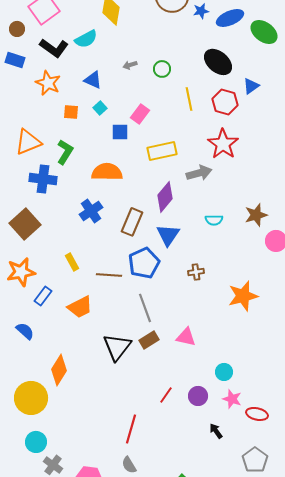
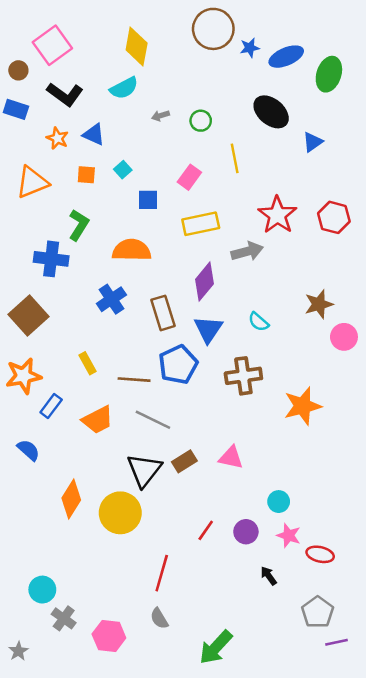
green ellipse: (264, 32) -> (329, 74), turned 72
cyan semicircle: (86, 39) -> (124, 88), moved
blue triangle: (93, 80) -> (94, 134), moved
orange star: (48, 83) -> (57, 138), size x0.7
red hexagon: (225, 102) -> (334, 217), moved
pink rectangle: (140, 114) -> (189, 177), moved
orange triangle: (28, 142) -> (32, 182), moved
cyan semicircle: (214, 220) -> (259, 322), moved, turned 42
brown rectangle: (132, 222) -> (163, 313), turned -40
brown cross: (196, 272) -> (243, 376), size x1.8
gray line: (145, 308) -> (153, 420), moved, turned -44
yellow circle: (31, 398) -> (120, 513), moved

